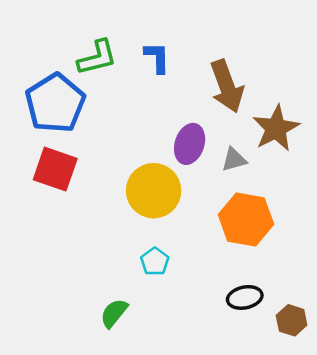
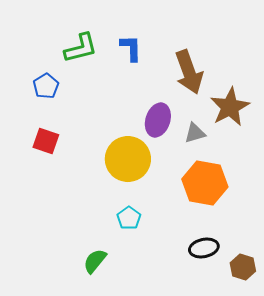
blue pentagon: (55, 103) -> (46, 86), size x0.5
red square: (55, 169) -> (46, 141), size x0.7

